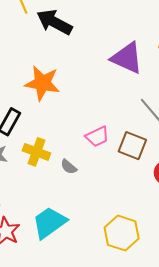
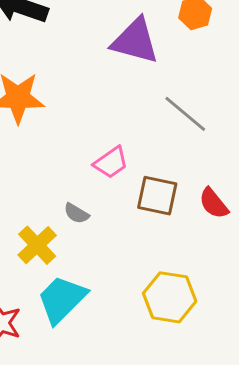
brown square: (132, 146) -> (157, 196), moved
yellow cross: (36, 152) -> (37, 245), moved, turned 36

